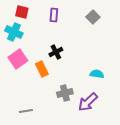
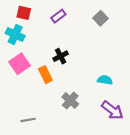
purple rectangle: (54, 15) -> (58, 16), turned 48
gray cross: (65, 93) -> (70, 100), turned -35
purple arrow: (88, 102) -> (112, 110), moved, turned -100

